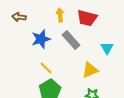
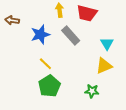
brown arrow: (19, 17) -> (12, 20), moved
yellow triangle: (90, 70) -> (104, 66), moved

